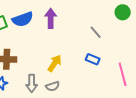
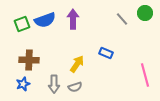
gray line: (96, 32) -> (122, 19), moved
blue rectangle: (93, 59) -> (106, 53), moved

